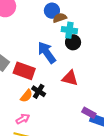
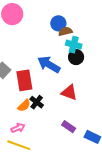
blue arrow: (47, 52) -> (49, 64), turned -30
red rectangle: (24, 71) -> (24, 80), turned 55
purple rectangle: (89, 113) -> (69, 127), moved

